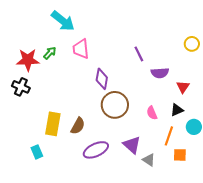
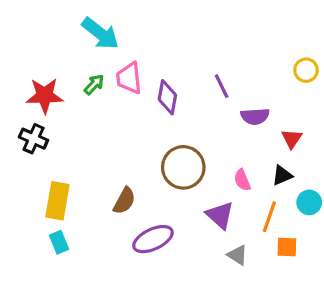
green arrow: (50, 53) -> (94, 84), moved
purple diamond: (102, 79) -> (167, 97), moved
yellow rectangle: (53, 124) -> (57, 201), moved
purple triangle: (132, 145) -> (220, 215), moved

